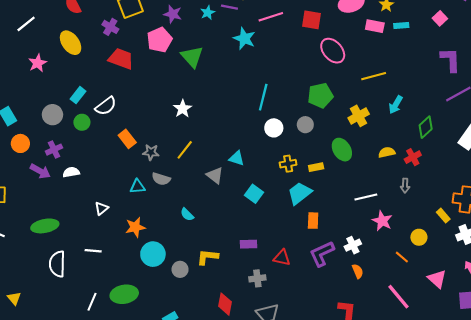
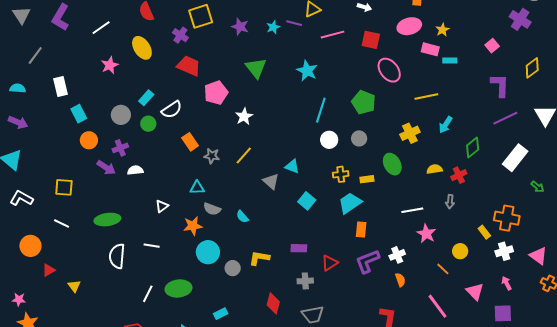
cyan rectangle: (401, 25) -> (450, 60), moved
cyan star: (244, 39) -> (307, 71), moved
pink pentagon: (159, 40) -> (216, 93), moved
green pentagon: (320, 95) -> (364, 102), moved, turned 30
gray semicircle: (161, 179) -> (212, 209), moved
red triangle: (282, 258) -> (330, 263), turned -48

